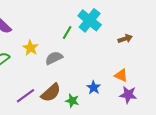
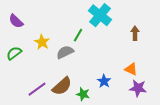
green line: (67, 33) -> (78, 35), moved
brown arrow: (125, 39) -> (135, 33), turned -72

